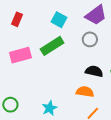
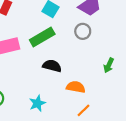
black semicircle: (94, 71) -> (52, 66), moved

